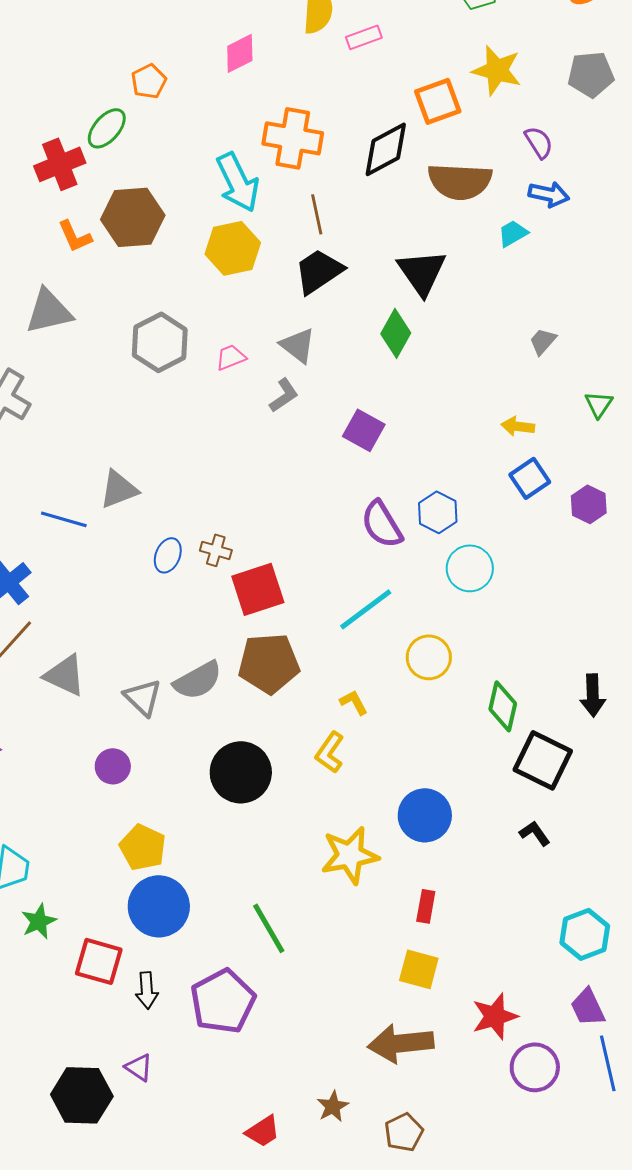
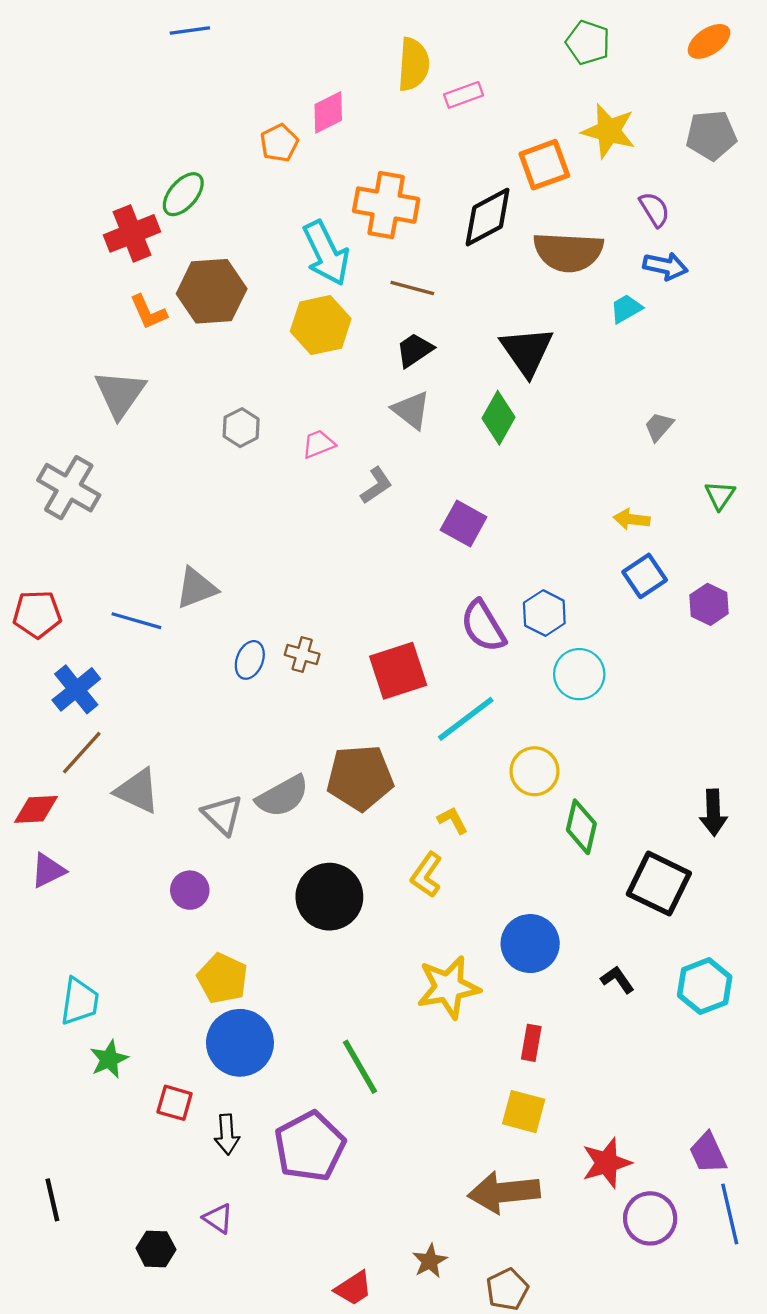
orange pentagon: (149, 81) -> (279, 143), moved
brown line: (317, 214) -> (412, 288), turned -63
black trapezoid: (319, 271) -> (415, 350), size x0.7
gray triangle: (49, 311) -> (120, 394), turned -42
gray hexagon: (160, 342) -> (241, 428), size x0.6
gray triangle: (298, 345) -> (411, 410), moved
red square: (258, 589) -> (398, 671), moved
green diamond: (503, 706) -> (581, 827), moved
black L-shape: (535, 833) -> (617, 980), moved
cyan hexagon: (585, 934) -> (705, 986), moved
red square: (99, 961) -> (175, 1103), size x0.7
black hexagon: (82, 1095) -> (156, 1249), size x0.6

